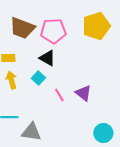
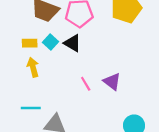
cyan square: (38, 78) -> (51, 42), moved

